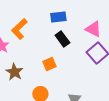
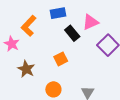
blue rectangle: (58, 17) -> (58, 13), moved
pink triangle: (93, 29) -> (91, 22), moved, turned -48

